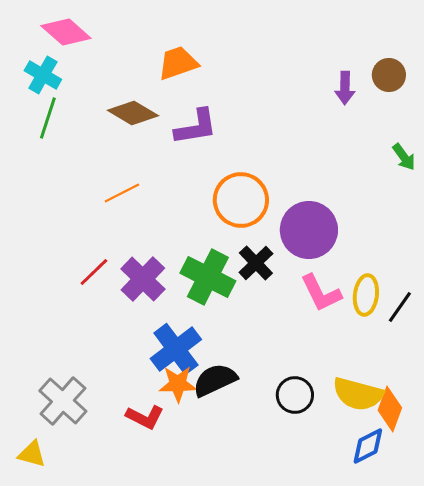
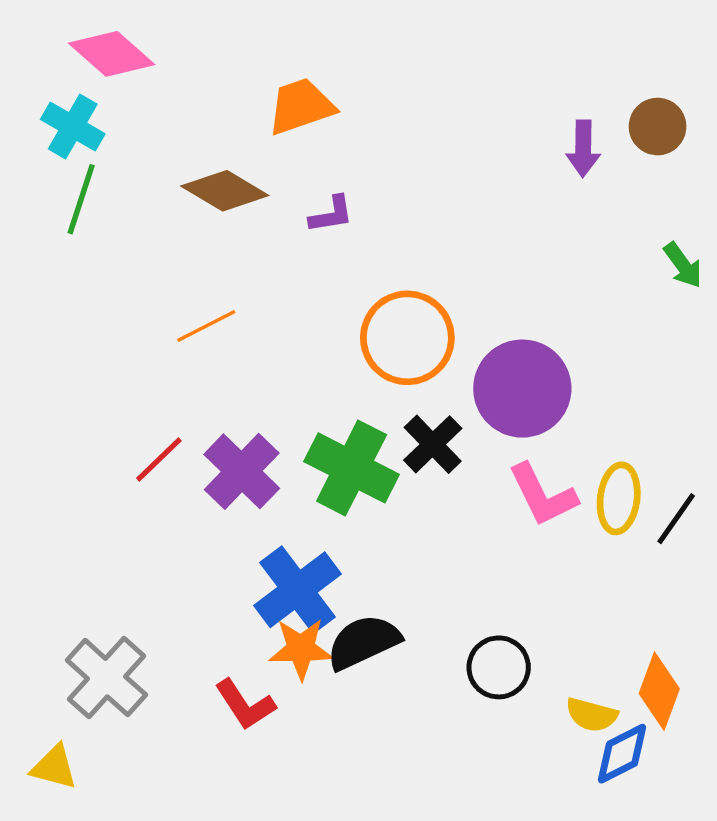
purple L-shape: (196, 127) -> (331, 214), size x0.6
yellow semicircle: (358, 394) -> (592, 715), moved, size x0.6
red L-shape: (145, 417) -> (245, 705), turned 30

